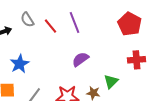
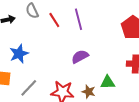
green triangle: (111, 81) -> (108, 82), turned 35

